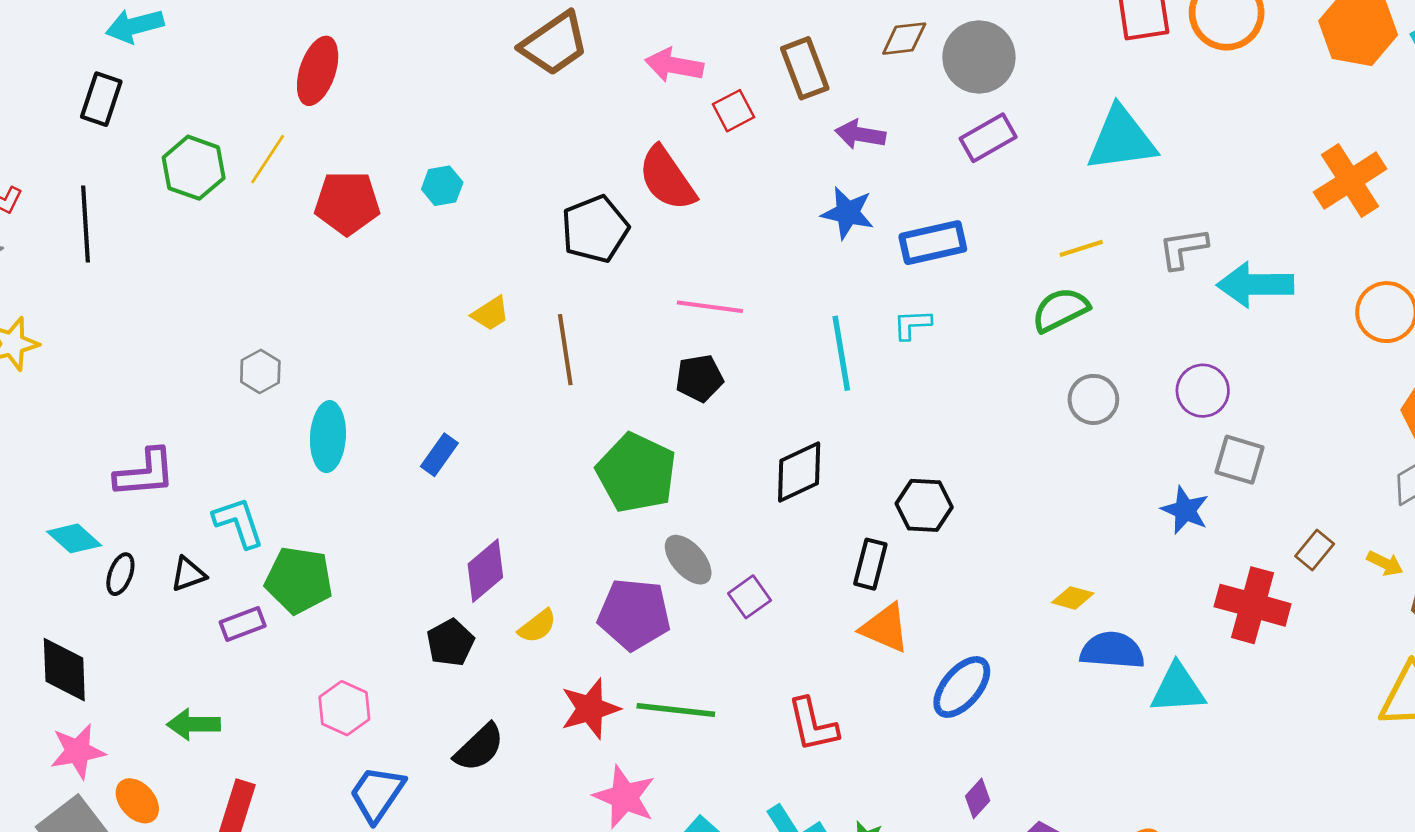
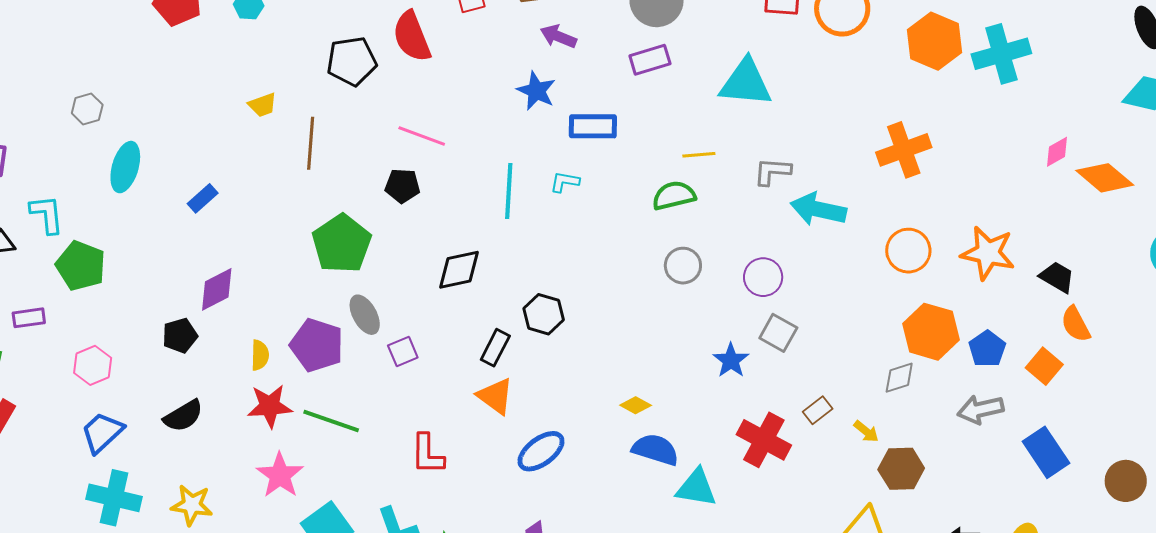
purple rectangle: (243, 624) -> (29, 318), moved
yellow semicircle: (537, 626) -> (260, 355), moved, turned -64

